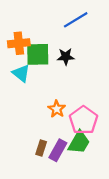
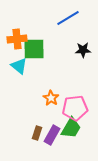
black star: (66, 57) -> (83, 50), moved
pink pentagon: (83, 120) -> (75, 108), turned 30

